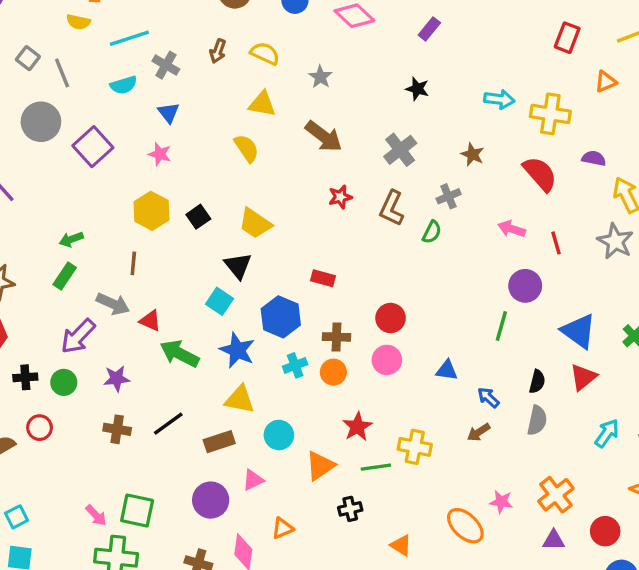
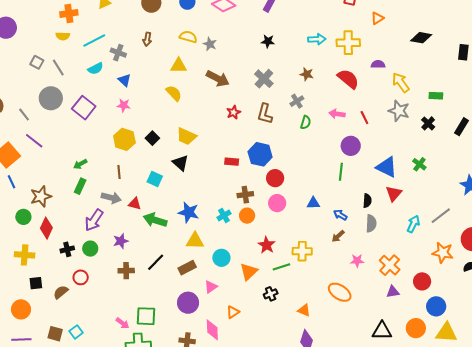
yellow semicircle: (265, 53) -> (188, 37), moved
green semicircle: (432, 232) -> (306, 122), moved
cyan square: (220, 301) -> (155, 179), moved
blue hexagon: (281, 317) -> (260, 154), moved
pink star: (501, 502) -> (357, 261), moved

